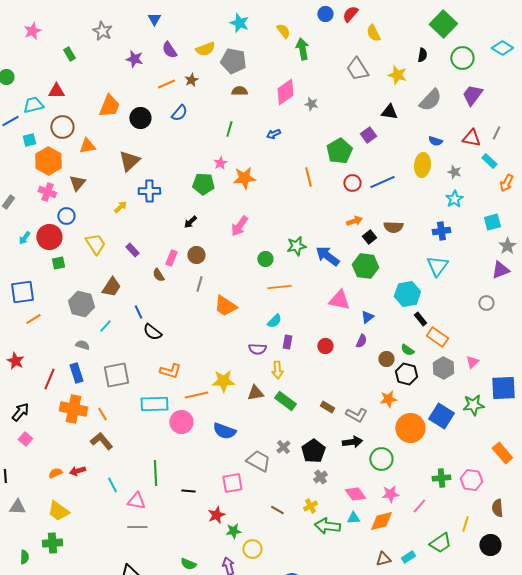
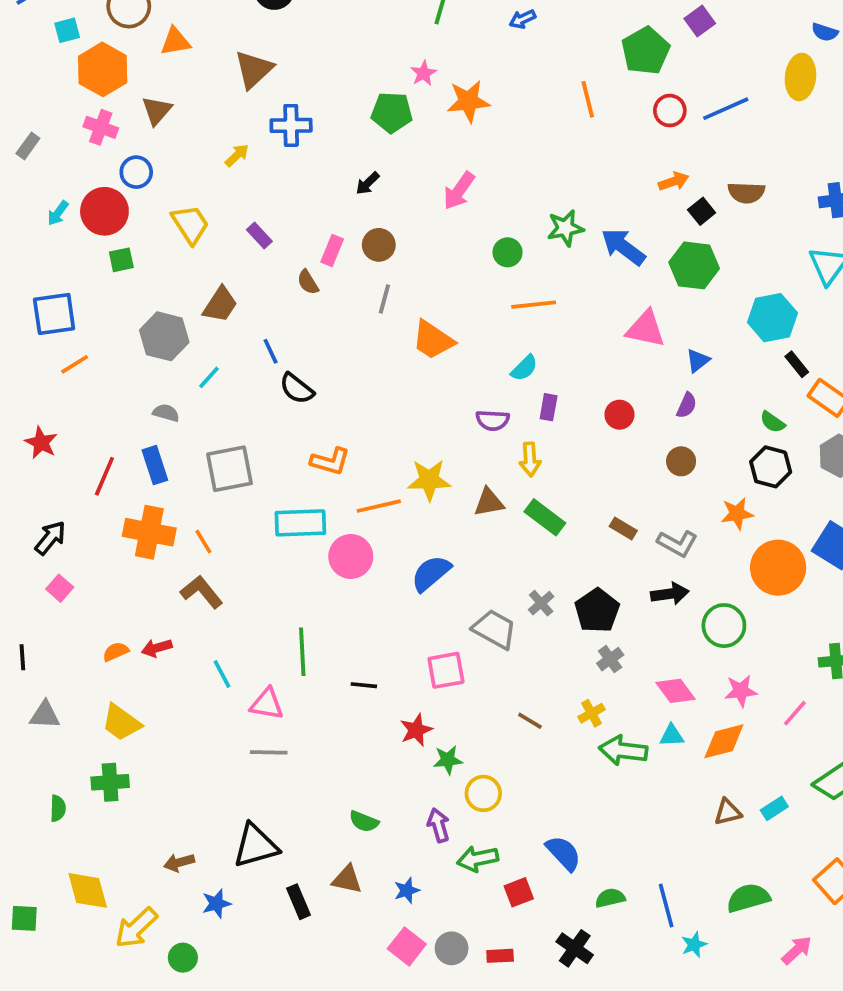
brown circle: (386, 359) -> (681, 461), moved
blue semicircle: (224, 431) -> (431, 573), turned 120

